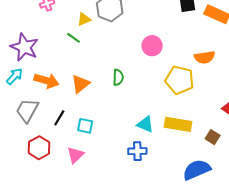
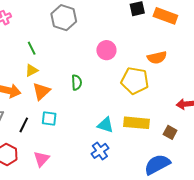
yellow triangle: (84, 19) -> (32, 70), moved
green line: (73, 38) -> (32, 48), turned 32
cyan square: (85, 126) -> (49, 118), moved
blue cross: (137, 151) -> (100, 151), turned -30

